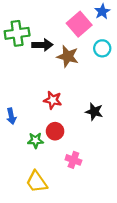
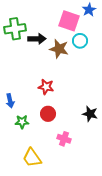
pink square: (79, 24) -> (69, 21), turned -30
cyan circle: (102, 48) -> (80, 41), moved
black star: (94, 112) -> (90, 114), moved
green star: (35, 140) -> (22, 122), moved

